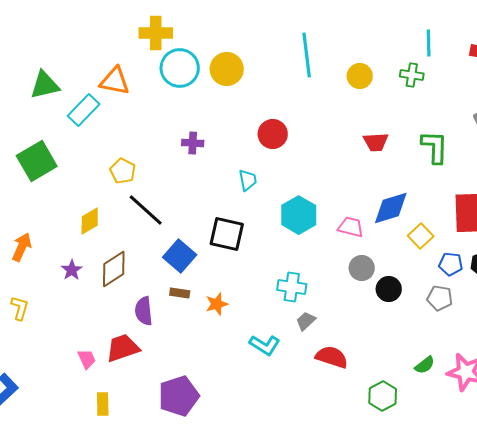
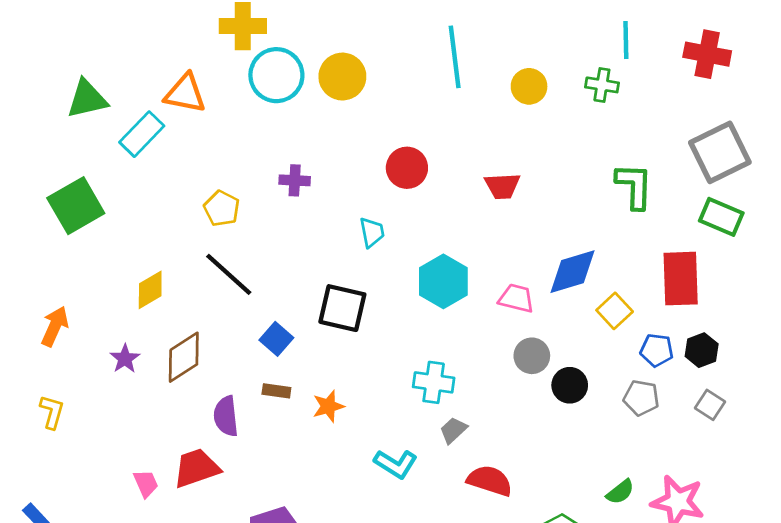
red trapezoid: (376, 142) -> (502, 186), moved
yellow pentagon: (123, 171) -> (222, 208), moved
blue square: (180, 256) -> (276, 339), size x0.7

